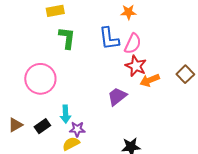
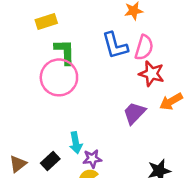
pink circle: (40, 79) -> (59, 77), moved
orange arrow: (150, 80) -> (171, 101), moved

